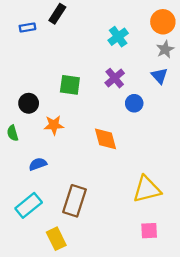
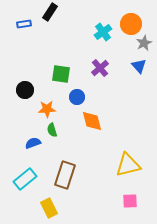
orange circle: (163, 22) -> (131, 24), moved
blue circle: (134, 103) -> (77, 97), moved
green semicircle: (13, 133) -> (52, 130), moved

